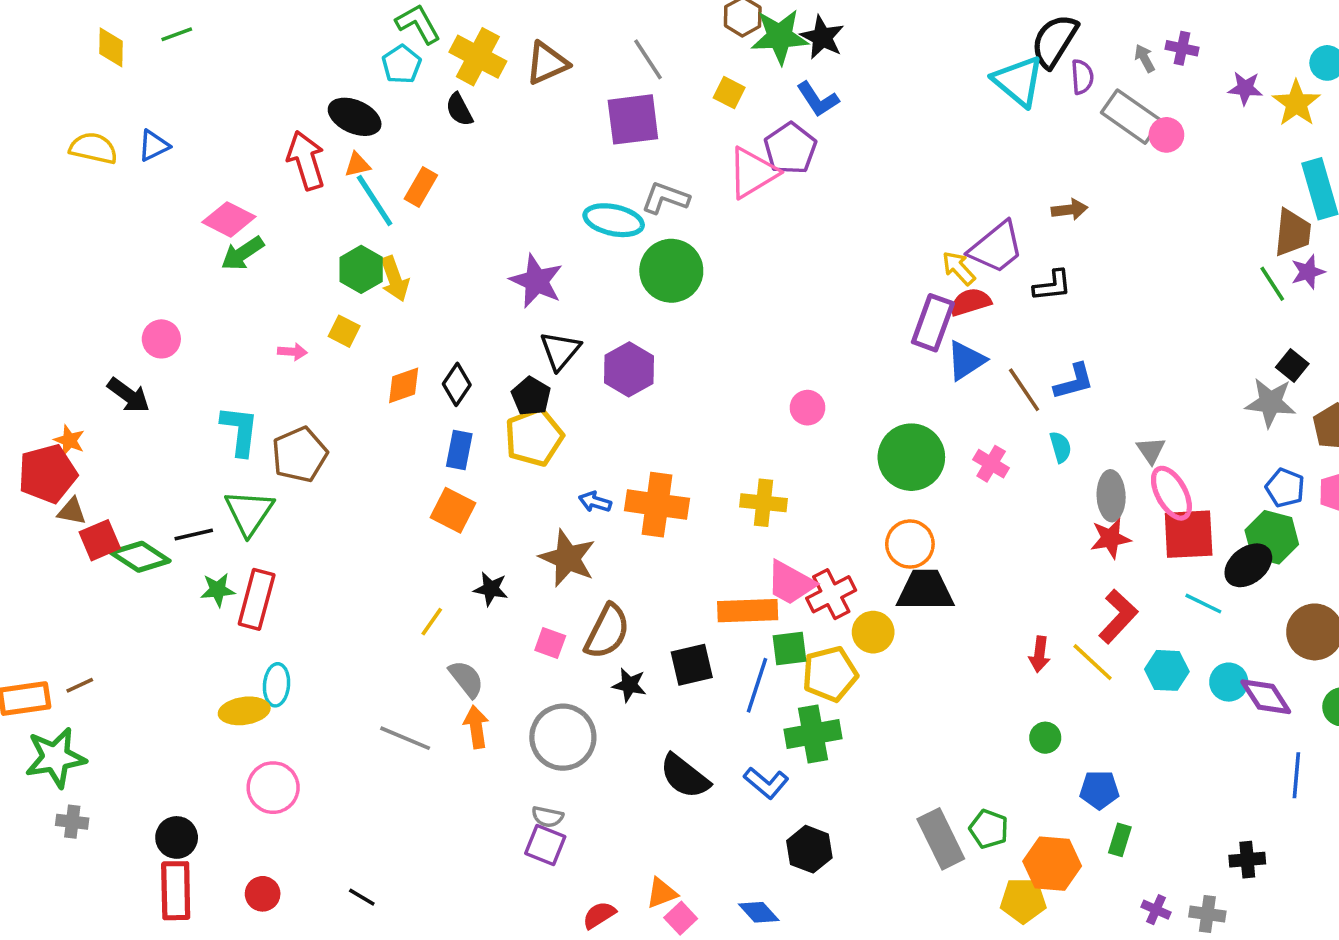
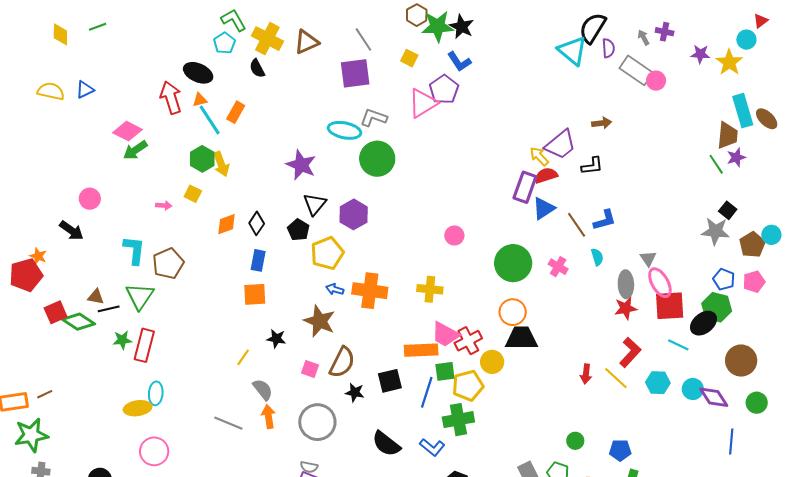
yellow pentagon: (534, 437) -> (327, 253), moved
orange square: (453, 510) -> (255, 294), turned -30
brown triangle: (72, 511) -> (96, 297), moved
green circle: (1045, 738) -> (575, 441), moved

